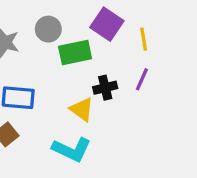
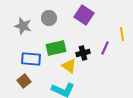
yellow line: (144, 39) -> (122, 34), moved
green rectangle: (75, 53) -> (56, 48), moved

